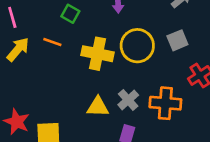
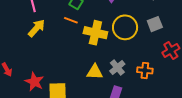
orange line: (52, 42) -> (71, 20), moved
orange cross: (165, 103) -> (145, 70), size x0.7

